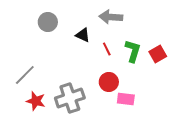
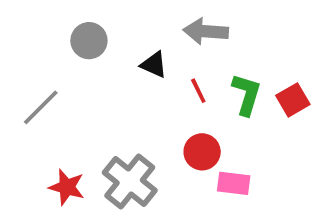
gray line: (25, 75) -> (41, 107), moved
gray cross: (70, 98) -> (130, 182), turned -32

